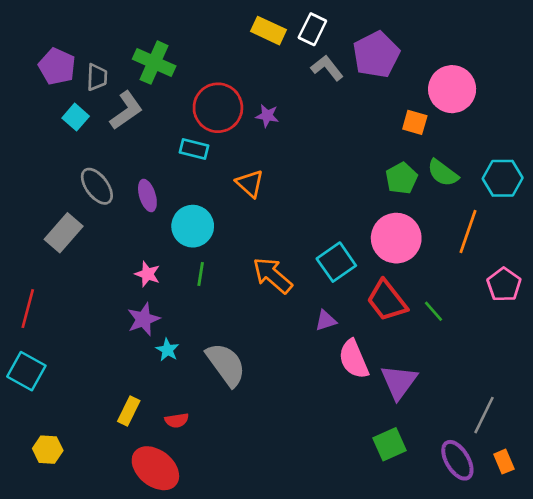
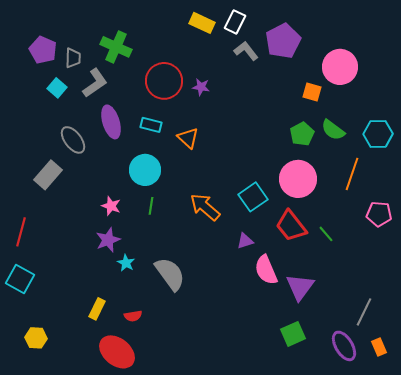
cyan rectangle: (194, 149) -> (151, 125), moved
purple ellipse: (147, 196) -> (111, 122), moved, size x1.4
pink pentagon: (504, 285) -> (379, 214), turned -30

